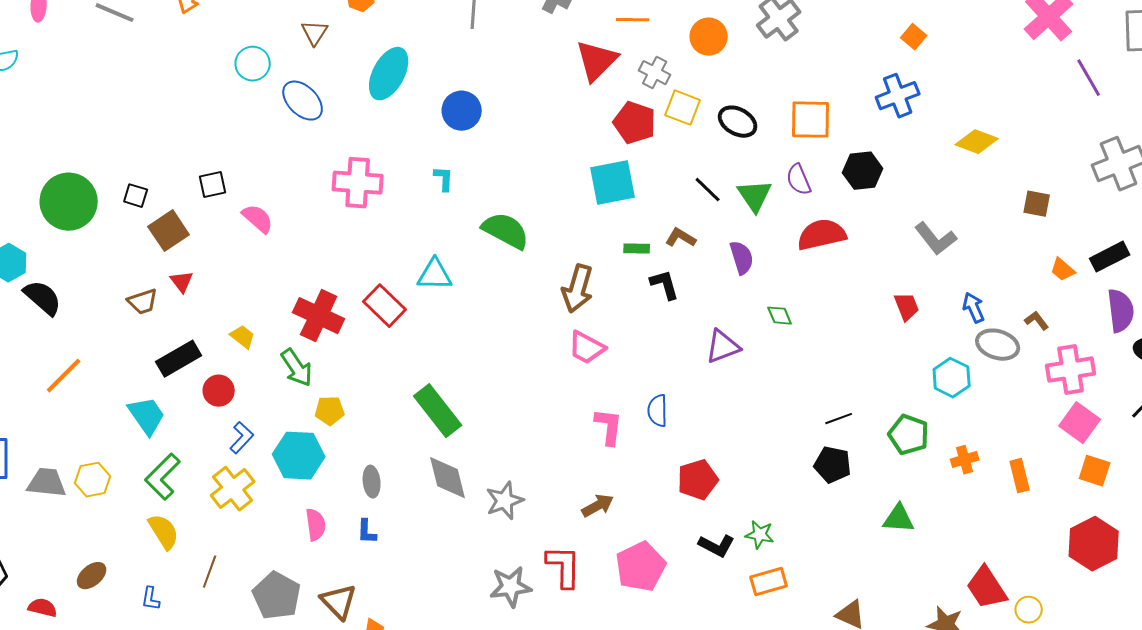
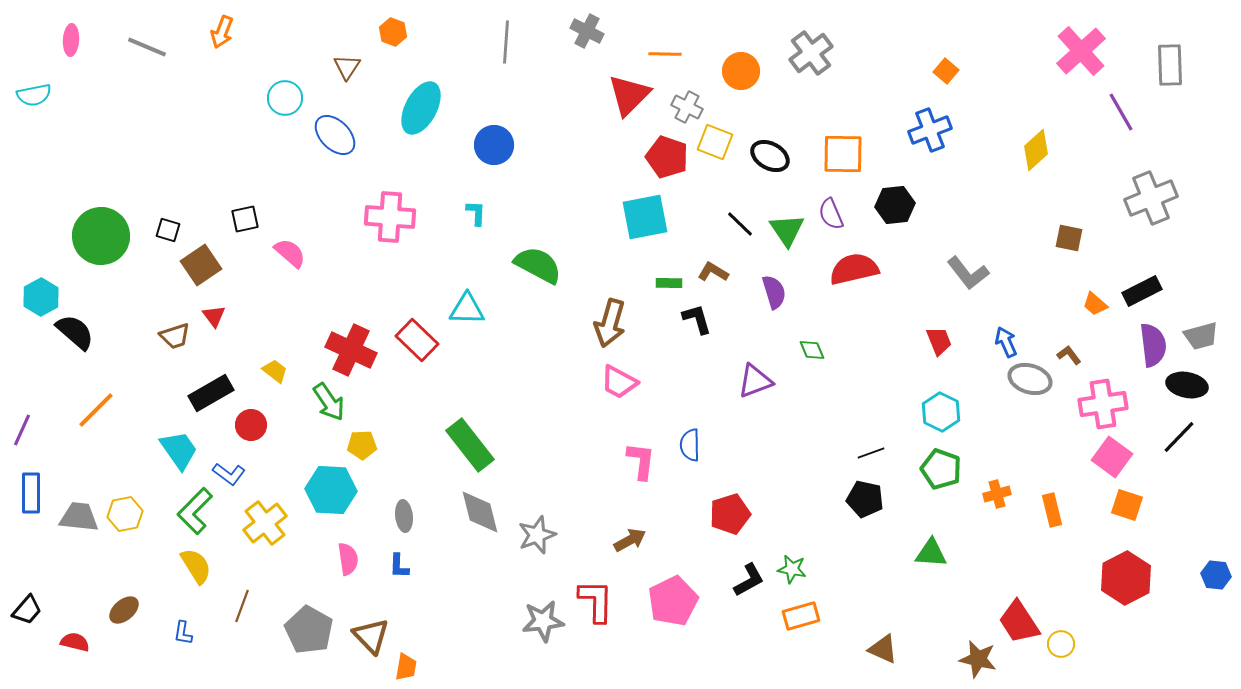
yellow diamond: (977, 142) -> (1036, 150), moved, turned -63
cyan hexagon: (952, 378) -> (941, 412), moved
blue L-shape: (242, 438) -> (229, 474), moved, turned 84
black L-shape: (717, 546) -> (749, 580), turned -57

